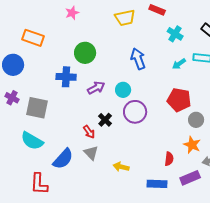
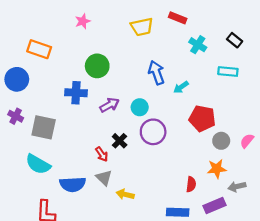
cyan arrow: (179, 64) -> (181, 87), moved
orange star: (192, 145) -> (217, 169), turned -30
blue semicircle: (63, 159) -> (73, 184), turned 45
yellow arrow: (121, 167) -> (125, 194), moved

